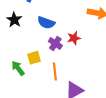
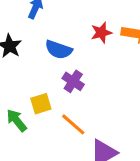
red star: (74, 38) -> (101, 33), moved
orange line: (55, 72) -> (73, 124), turned -42

